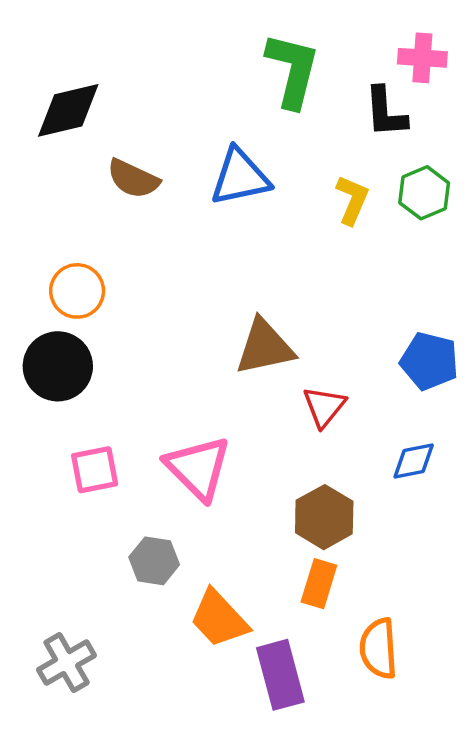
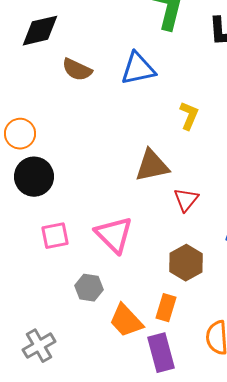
yellow L-shape: (352, 200) -> (189, 116), moved
orange circle: (77, 291) -> (20, 134), moved
orange rectangle: (319, 584) -> (166, 308), moved

